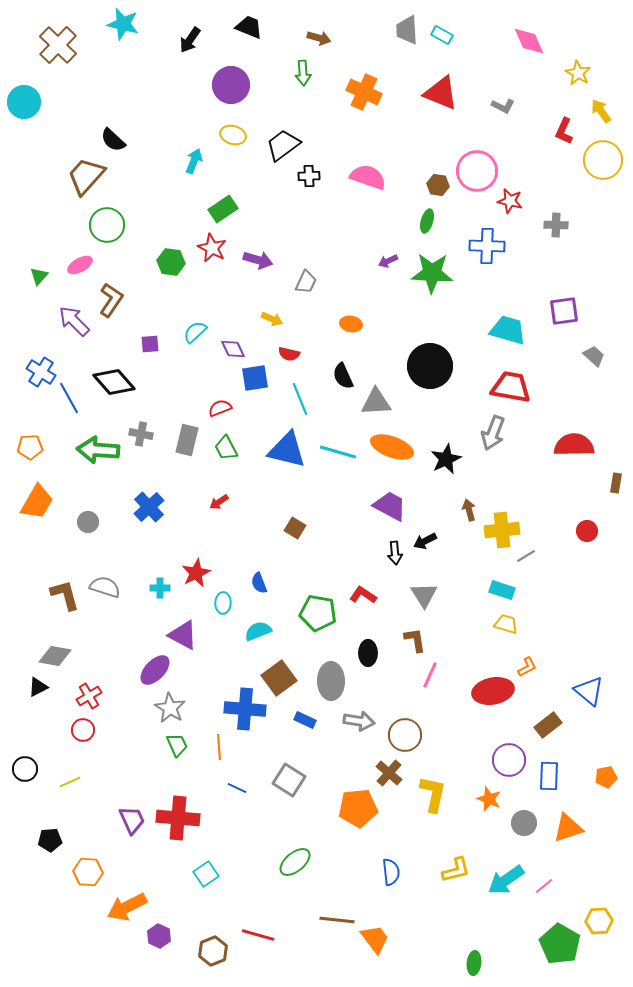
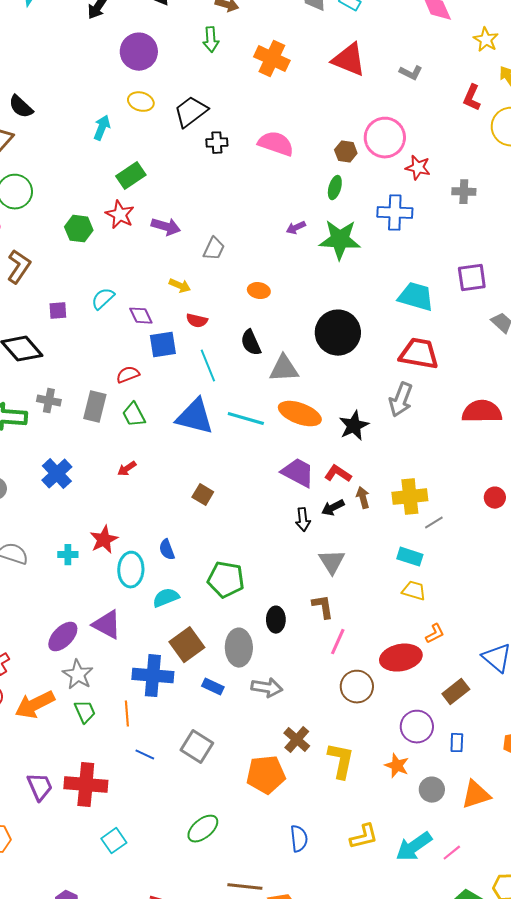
brown arrow: (469, 510) -> (363, 498), moved
red L-shape: (363, 595) -> (338, 474), moved
cyan ellipse: (223, 603) -> (131, 570), size x1.6
purple triangle: (183, 635) -> (107, 625), moved
brown circle: (405, 735) -> (357, 687), moved
blue rectangle: (549, 776) -> (457, 743), size x0.7
orange arrow: (127, 907) -> (35, 705), moved

